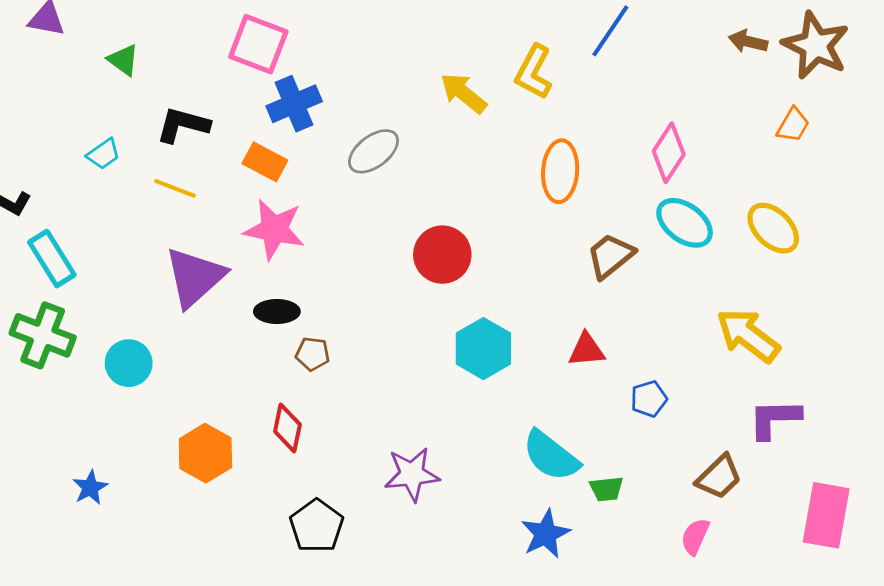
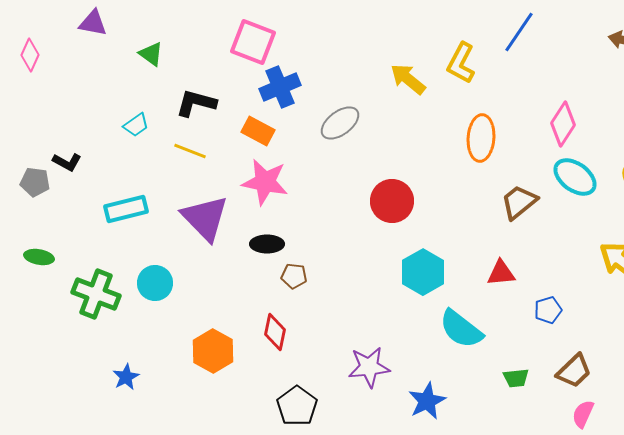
cyan rectangle: (52, 259) -> (126, 209), moved, turned -72
purple triangle: (195, 277) -> (205, 218), turned -32
green cross: (43, 335) -> (96, 294), moved
cyan semicircle: (551, 456) -> (461, 329), moved
brown trapezoid: (719, 477) -> (574, 371), moved
blue star: (546, 534) -> (427, 401), moved

